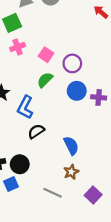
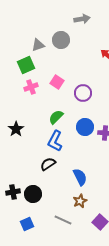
pink square: (46, 55) -> (57, 82), moved
purple circle: (72, 63) -> (83, 93), moved
blue L-shape: (25, 107) -> (55, 141), moved
blue square: (11, 184) -> (27, 224), moved

